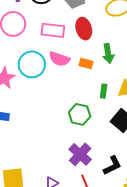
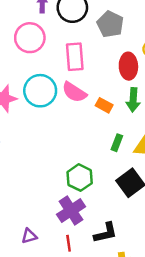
red ellipse: (84, 29) -> (128, 66), moved
pink rectangle: (53, 30) -> (75, 57), turned 65
green hexagon: (80, 114) -> (80, 178), moved

